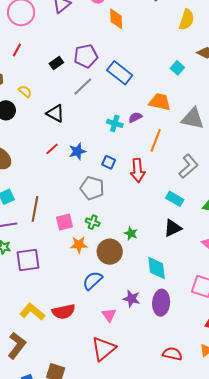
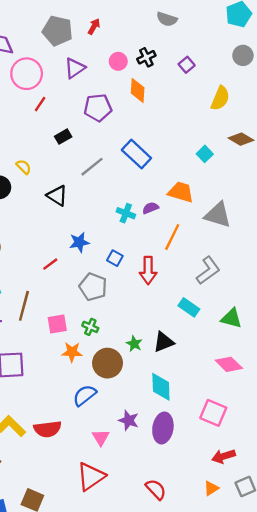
red line: (17, 50) -> (40, 104), moved
purple pentagon: (86, 56) -> (98, 108), moved
red line: (52, 149) -> (50, 264), moved
black triangle: (173, 228) -> (164, 342), moved
red semicircle: (172, 354) -> (156, 489), moved, turned 30

